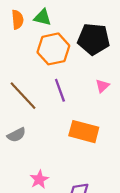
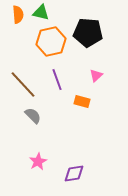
orange rectangle: (84, 132) -> (82, 102), moved, size x0.6
gray semicircle: (16, 135) -> (33, 116), moved, turned -108

